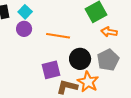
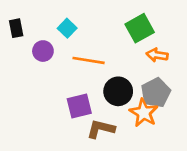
cyan square: (25, 12) -> (67, 28), moved
orange star: (88, 82) -> (144, 113), moved

